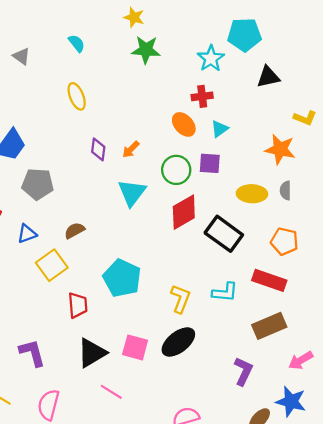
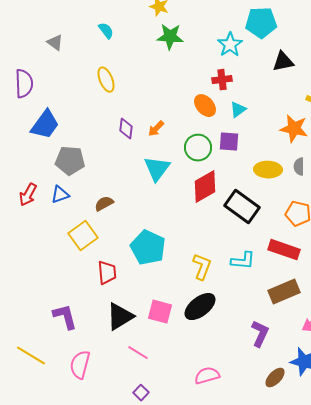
blue triangle: (27, 234) -> (60, 195), moved

